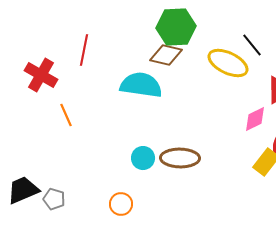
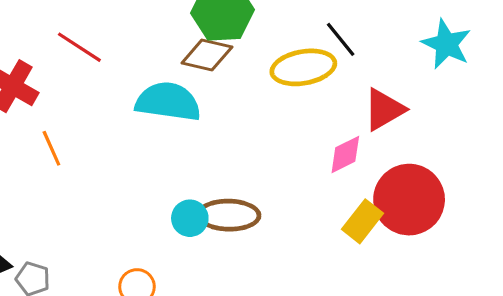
red line: (84, 50) -> (79, 47), turned -68
yellow ellipse: (228, 63) -> (303, 67), turned -36
cyan circle: (143, 158) -> (190, 218), moved

